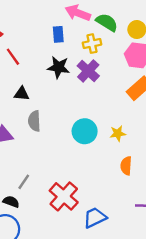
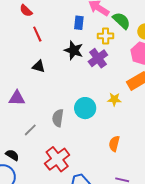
gray semicircle: (34, 121) -> (58, 118), moved
yellow star: (118, 133) -> (114, 99), moved
gray line: (24, 182) -> (30, 130), moved

